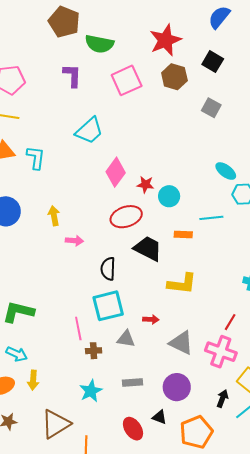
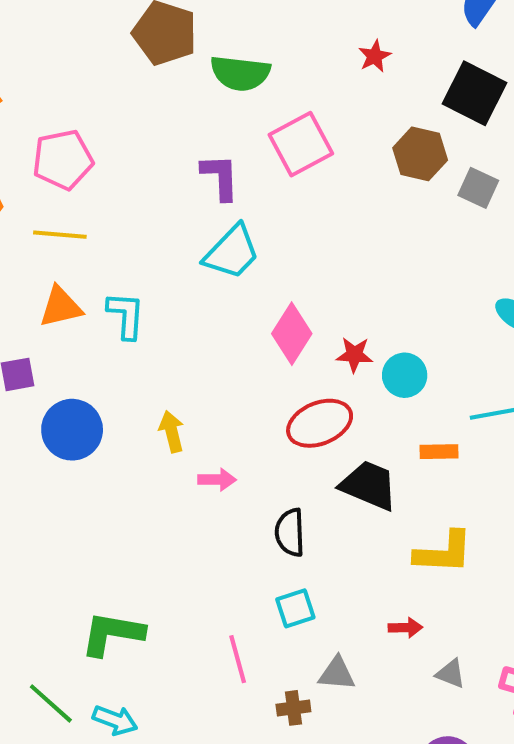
red star: (165, 40) -> (375, 56), size x0.5
black square: (213, 62) -> (475, 93), size x1.4
purple L-shape: (72, 75) -> (220, 177), moved
brown hexagon: (174, 77) -> (420, 154), moved
cyan square: (108, 306) -> (295, 608), size x0.6
red arrow: (151, 319) -> (405, 628), moved
gray triangle: (181, 343) -> (451, 674), size x0.6
brown cross: (94, 351) -> (293, 708), moved

